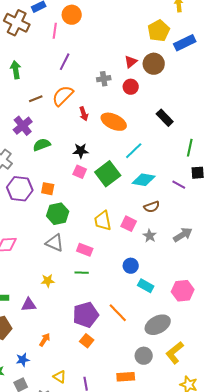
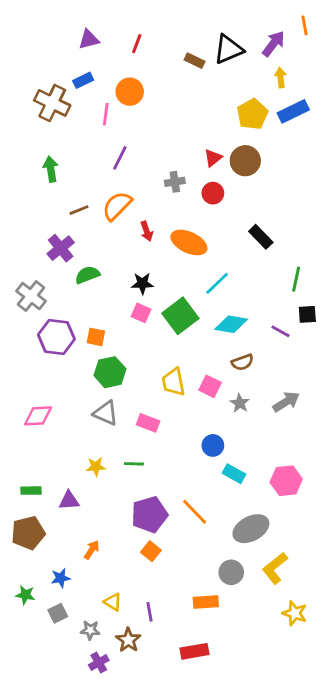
blue rectangle: (185, 43) -> (293, 111), moved
green line: (82, 273) -> (134, 464), moved

